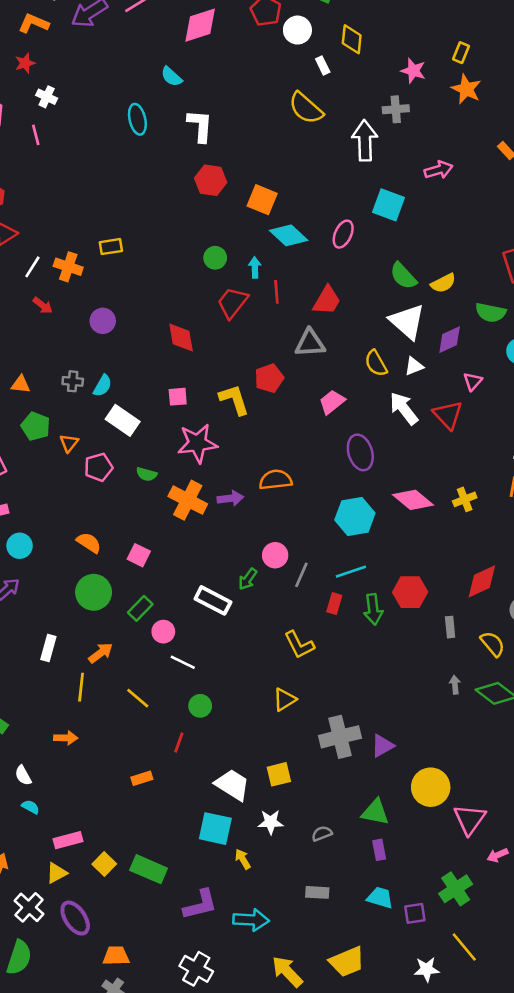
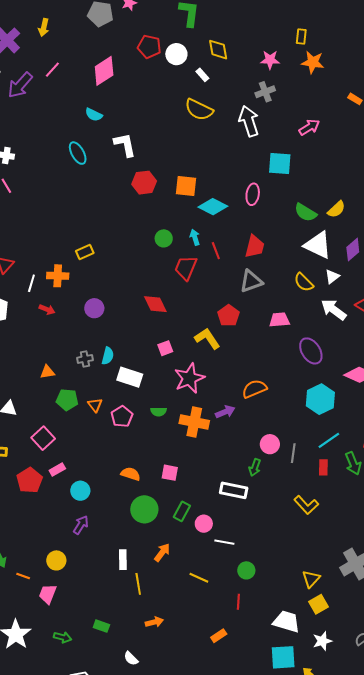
pink trapezoid: (332, 402) -> (279, 320), turned 50
yellow line: (81, 687) -> (138, 584), moved
yellow triangle: (285, 700) -> (311, 579), moved

